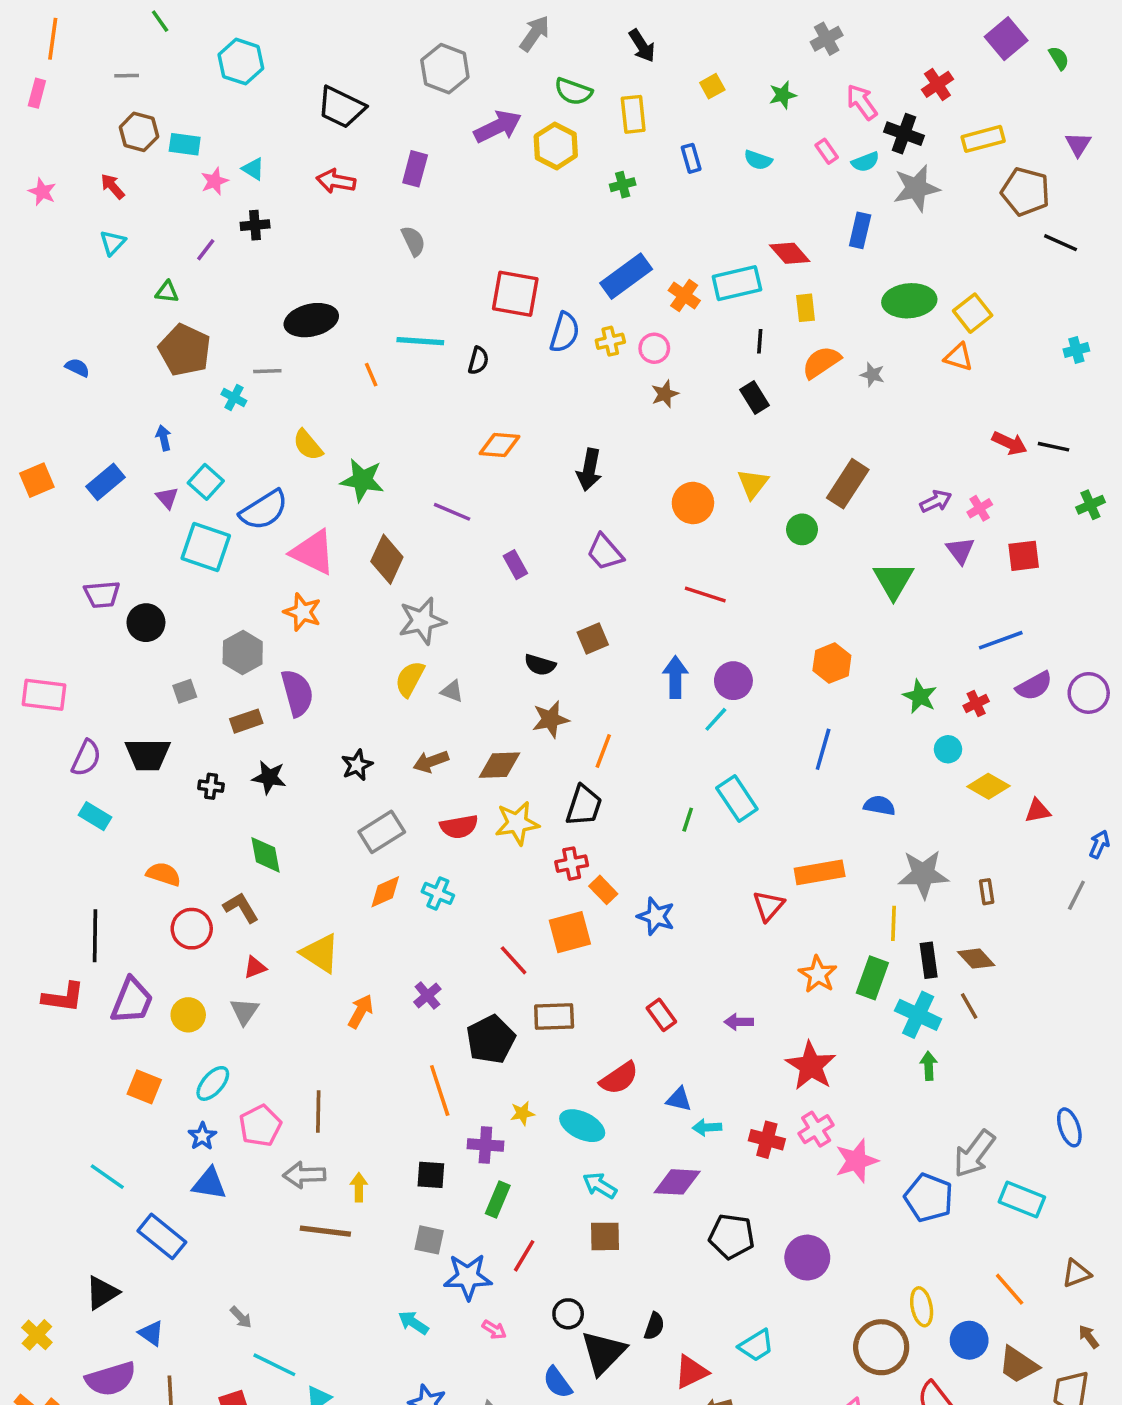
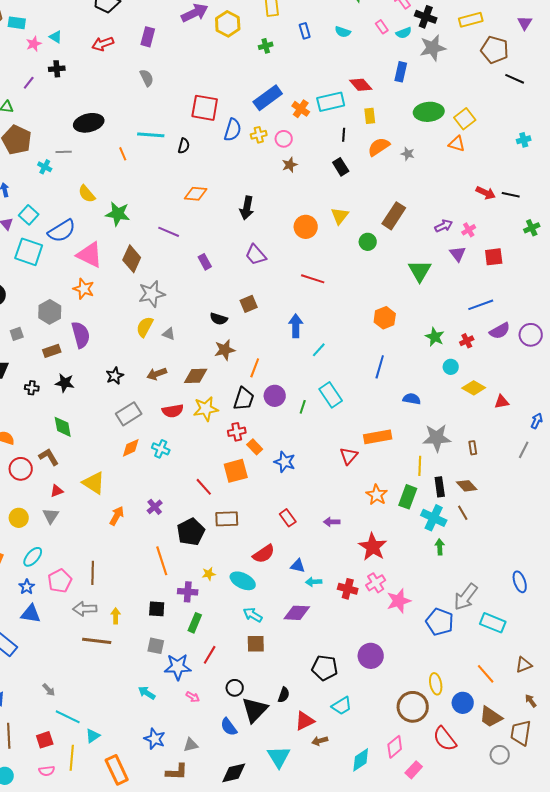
red arrow: (336, 181) -> (103, 44), turned -30
purple circle: (733, 681) -> (275, 396), moved
black pentagon: (732, 1236) -> (325, 668), moved

